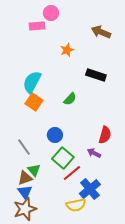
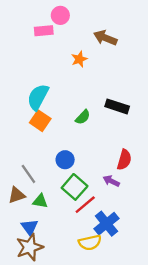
brown arrow: (101, 32) -> (105, 38), moved
black rectangle: (96, 75) -> (117, 106), moved
green triangle: (34, 170) -> (40, 201), turned -40
brown triangle: (25, 178) -> (17, 195), moved

